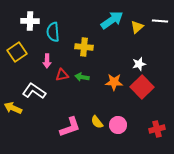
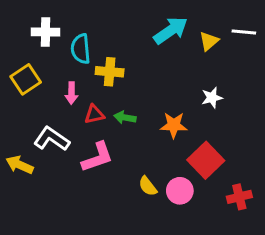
yellow cross: (84, 47) -> (110, 72), moved
red square: (142, 87) -> (206, 160), moved
pink L-shape: (70, 127) -> (97, 157), moved

